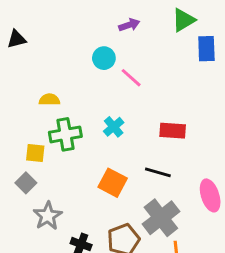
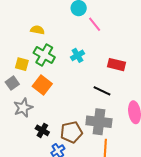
green cross: (65, 134) -> (44, 55), turned 30
orange square: (113, 183) -> (42, 85), moved
gray cross: (161, 218) -> (99, 122), turned 35

